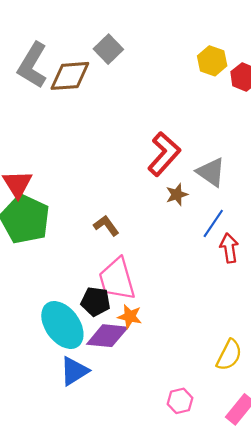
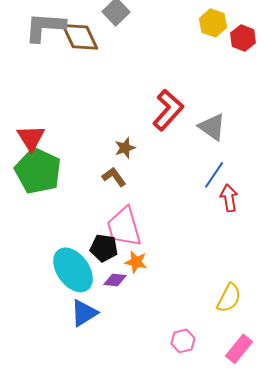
gray L-shape: (32, 65) -> (45, 27), turned 63
brown diamond: (70, 76) -> (80, 37), turned 69
brown star: (177, 195) -> (125, 148), moved
purple diamond: (107, 336) -> (115, 280), size x0.6

